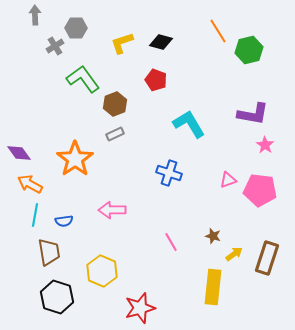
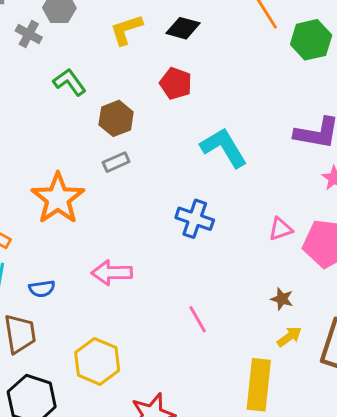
gray cross: (55, 46) -> (29, 34), turned -30
green L-shape: (83, 79) -> (70, 82), size x0.7
brown star: (213, 236) -> (282, 299), moved

